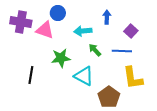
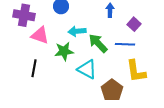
pink triangle: (45, 30) -> (40, 35), moved
cyan arrow: (83, 31) -> (77, 31), moved
green arrow: (95, 50) -> (98, 43), size x1.5

